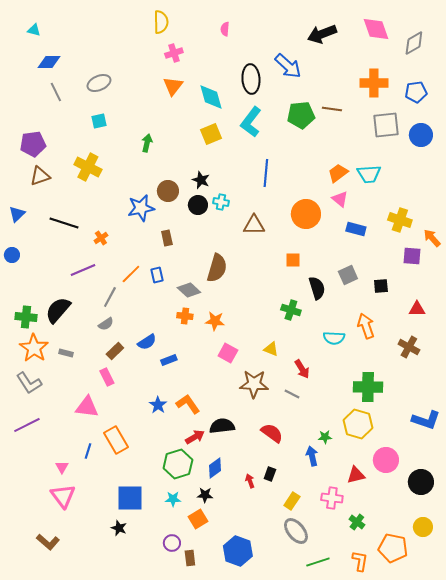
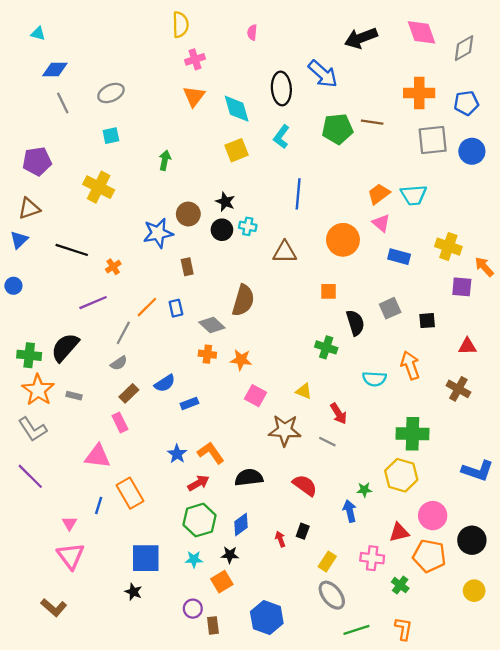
cyan L-shape: (251, 122) -> (281, 137), size x0.7
brown triangle: (40, 176) -> (29, 208), moved
purple line: (27, 425) -> (30, 476), turned 72
red arrow: (195, 437) -> (198, 483), moved
orange pentagon: (393, 548) -> (429, 556), moved

